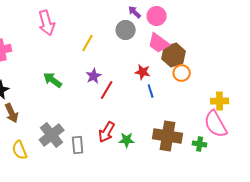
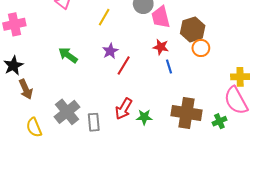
pink trapezoid: (159, 43) -> (161, 17), moved, turned 40
green cross: (200, 144) -> (219, 121), turned -32

